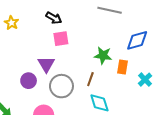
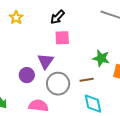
black arrow: (54, 18) -> (57, 17), turned 98
brown line: (90, 79) -> (87, 80), turned 56

